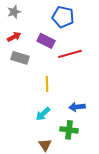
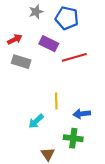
gray star: (14, 12) -> (36, 12), moved
yellow line: (47, 84) -> (56, 101), moved
cyan arrow: (43, 114) -> (36, 121), moved

